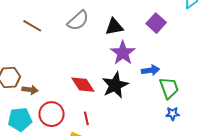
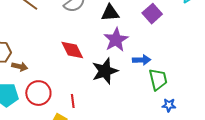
red diamond: (83, 85) -> (72, 50), moved
blue star: (173, 114) -> (169, 105), moved

